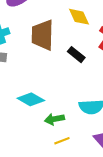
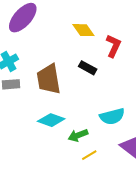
brown trapezoid: (43, 35) -> (49, 79), moved

